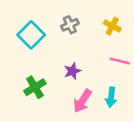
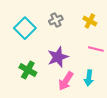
purple star: (72, 71) -> (58, 57), size x1.5
green cross: (35, 87) -> (28, 70), turned -30

